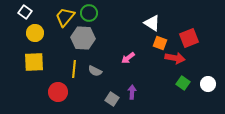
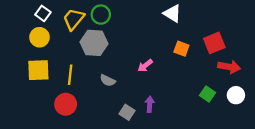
white square: (25, 12) -> (43, 13), moved
white triangle: (152, 23) -> (172, 13), moved
red arrow: (175, 58) -> (229, 67), moved
yellow line: (74, 69) -> (70, 75), moved

